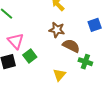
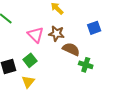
pink triangle: (16, 41) -> (35, 35), moved
yellow triangle: (59, 75) -> (28, 82), moved

